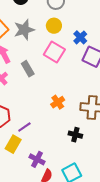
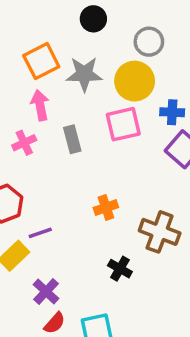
yellow circle: (54, 26) -> (135, 81), size x1.5
blue cross: (80, 37) -> (172, 112), turned 32
pink square: (54, 52) -> (123, 124), turned 30

